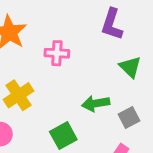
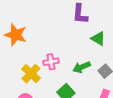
pink cross: (57, 53) -> (51, 62), moved

